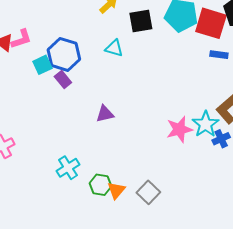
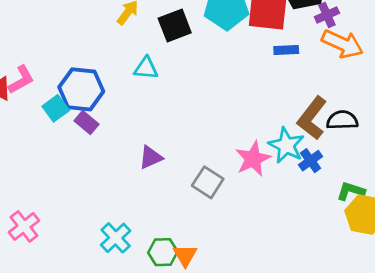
gray square: (148, 192) -> (208, 182), moved

